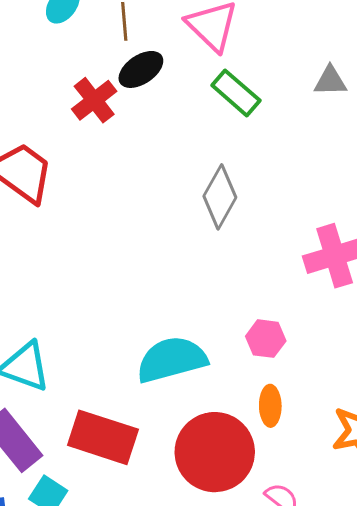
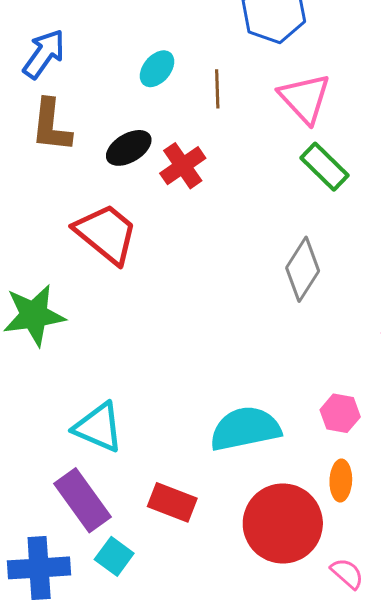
black ellipse: (141, 69) -> (129, 148), moved
red rectangle: (103, 437) -> (172, 502), size x0.7

